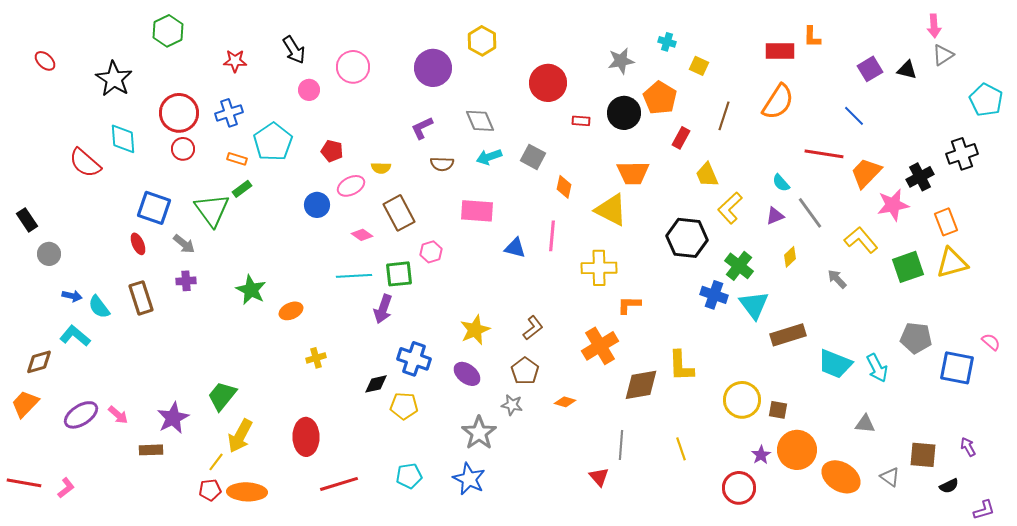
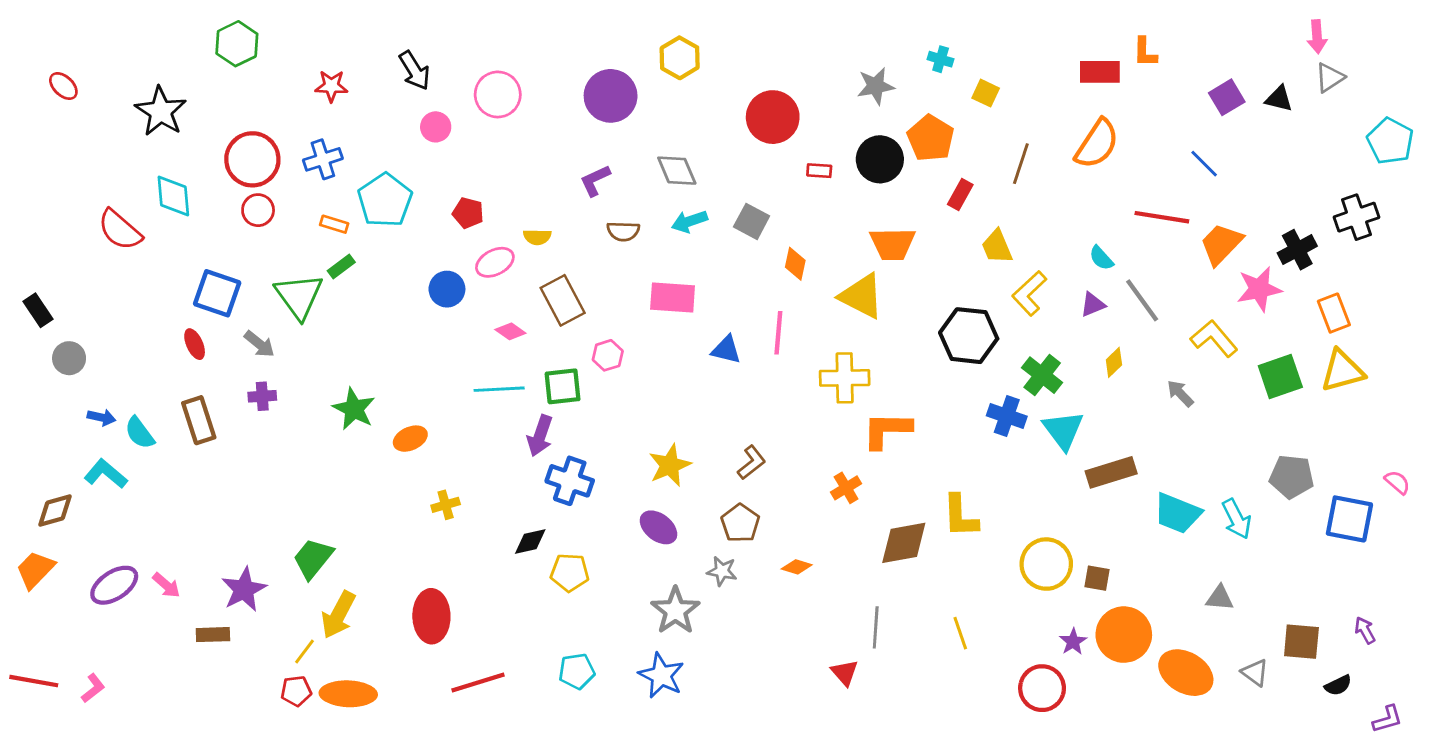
orange L-shape: (629, 305) -> (887, 430), size x1.5
orange cross: (600, 346) -> (846, 488), size x0.6
blue cross: (414, 359) -> (570, 481), moved

